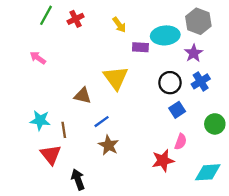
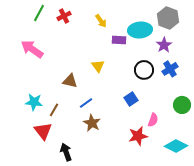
pink arrow: (38, 58) -> (32, 49), size x1.6
yellow triangle: (116, 78) -> (98, 66), size x0.6
blue square: (177, 110) -> (131, 99), moved
brown line: (64, 130) -> (54, 110), turned 40
cyan diamond: (208, 172) -> (176, 146), turned 30

